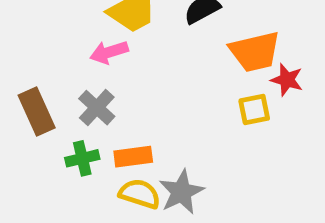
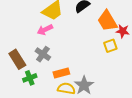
orange trapezoid: (255, 52) -> (107, 21), turned 80
green cross: (82, 158) -> (30, 78), moved

